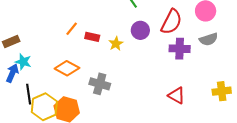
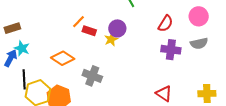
red semicircle: (171, 22) -> (165, 24), size x0.7
orange line: (72, 29) -> (78, 22), moved
purple circle: (140, 30) -> (117, 28), moved

